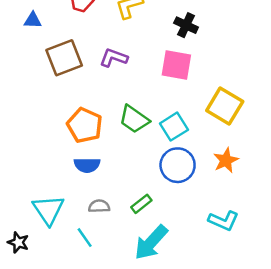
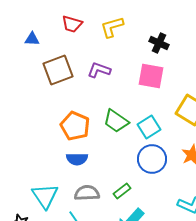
gray semicircle: (99, 206) -> (87, 193), size x1.4

